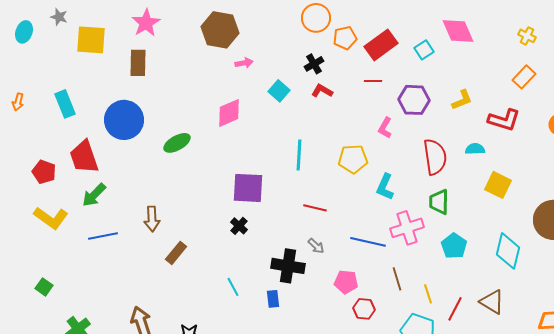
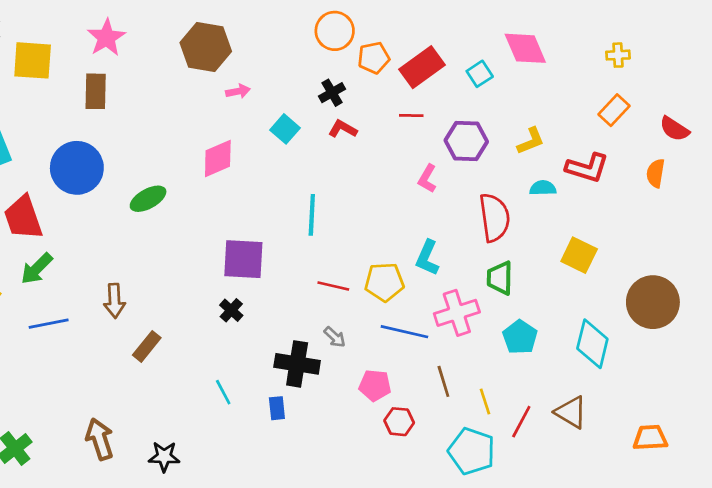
yellow cross: (527, 36) -> (618, 55), turned -30
cyan semicircle: (475, 149) -> (543, 188), moved
yellow pentagon: (353, 159) -> (384, 282), moved

